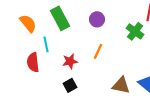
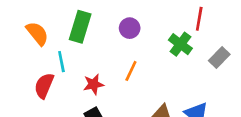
green rectangle: (60, 18) -> (80, 27), turned 45
red semicircle: (33, 62) -> (44, 86), turned 30

